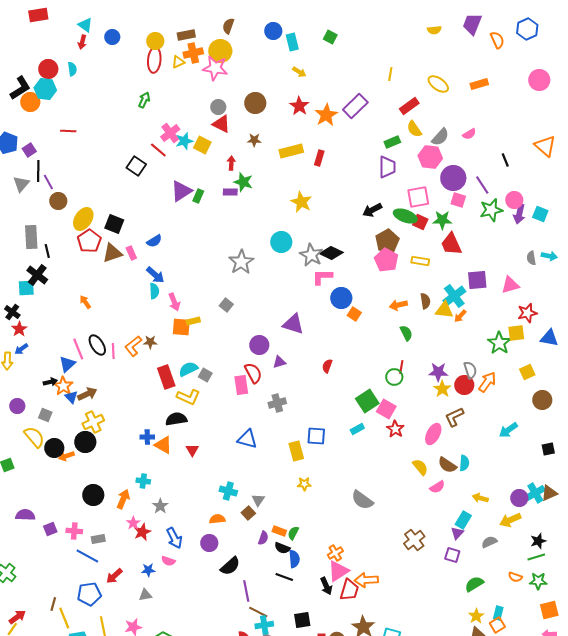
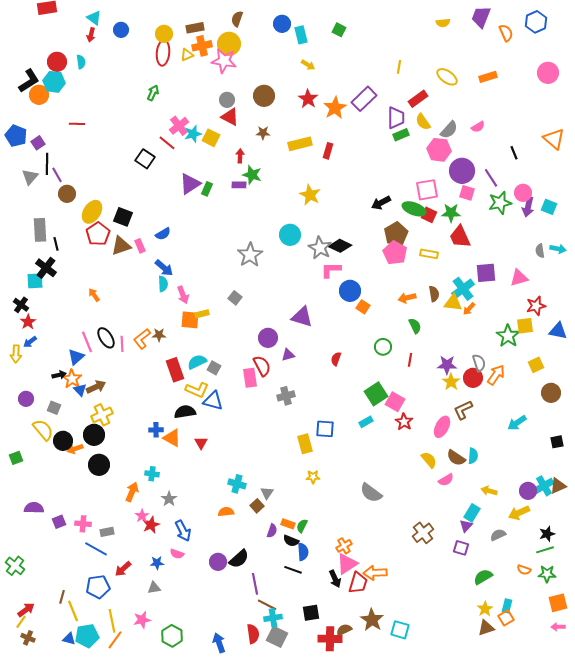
purple trapezoid: (387, 167) -> (396, 118), moved
green circle: (394, 377) -> (383, 347), moved
blue triangle: (247, 439) -> (213, 401), moved
black circle: (93, 495) -> (99, 465), moved
purple circle: (209, 543) -> (218, 562), moved

